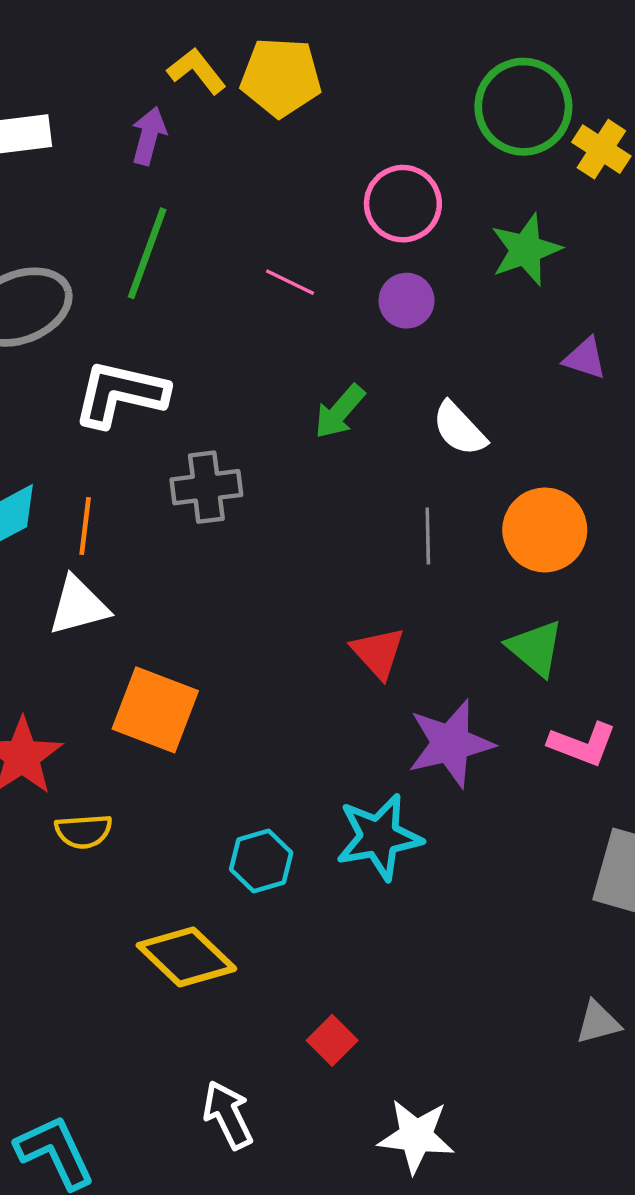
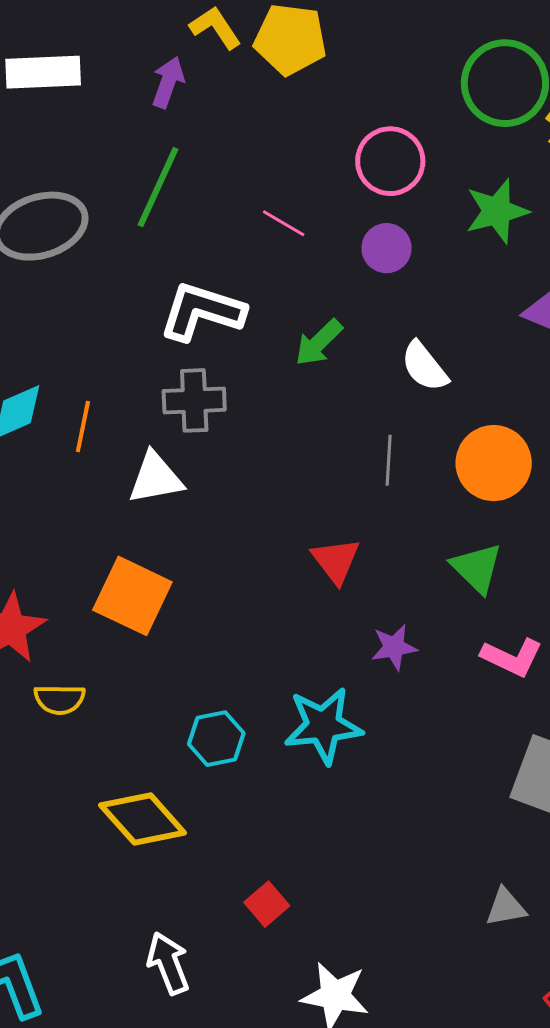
white L-shape: (120, 394) -> (202, 312), moved
white triangle: (78, 606) -> (155, 478), moved
purple star: (451, 744) -> (394, 647), size x0.6

